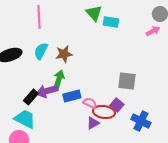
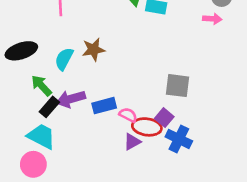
pink arrow: (153, 31) -> (212, 19), turned 32
cyan semicircle: (41, 51) -> (64, 59), moved
green arrow: (59, 79) -> (41, 86), moved, turned -60
blue cross: (141, 121) -> (179, 139), moved

